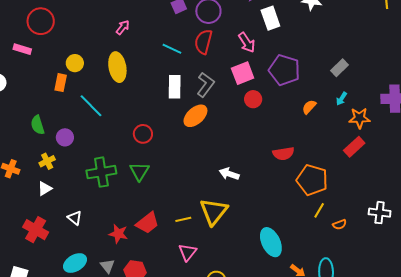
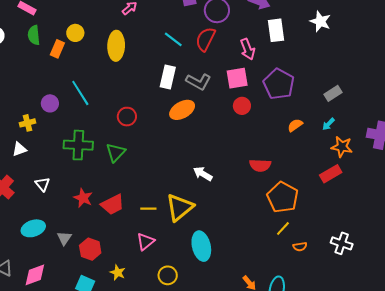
gray L-shape: (206, 85) -> (198, 82), turned 70
cyan line: (91, 106) -> (80, 93), moved
green semicircle: (38, 125) -> (34, 35), moved
red star: (118, 234) -> (83, 198), moved
cyan ellipse: (271, 242) -> (201, 246), moved

